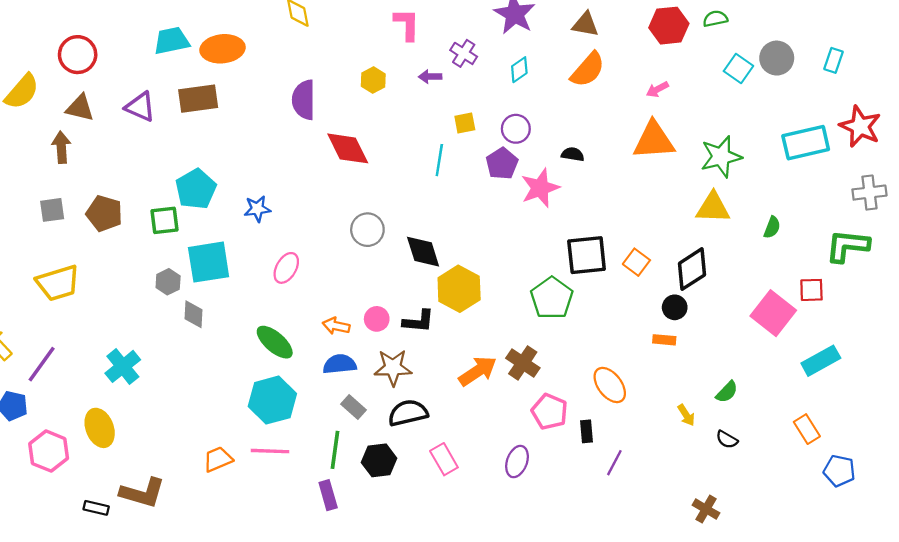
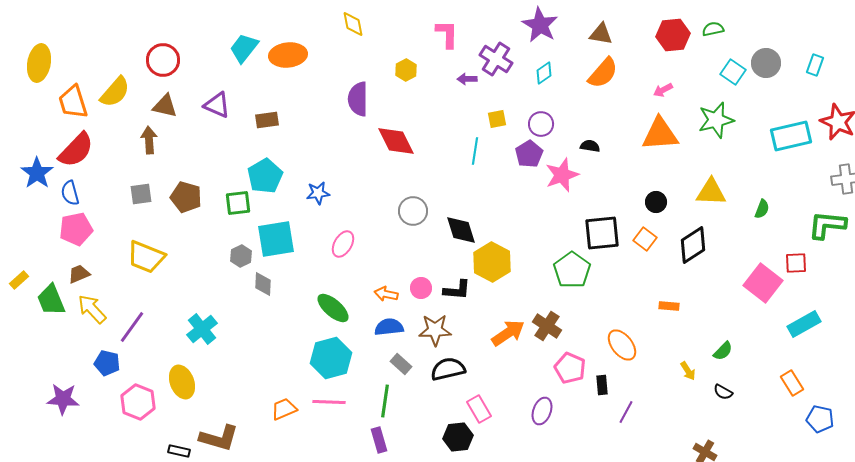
cyan trapezoid: (171, 41) -> (244, 48), turned -40
purple cross: (464, 53) -> (496, 59), size x1.4
yellow hexagon: (373, 80) -> (406, 70), moved
brown rectangle: (198, 99) -> (267, 120), moved, size x0.7
green star: (721, 157) -> (716, 120), moved
yellow trapezoid: (58, 283) -> (146, 257), turned 39
black circle: (675, 307) -> (656, 202), moved
black hexagon: (379, 460) -> (458, 437), moved

